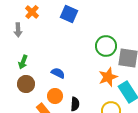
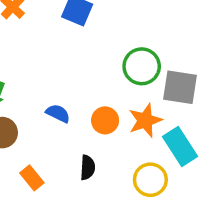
orange circle: (55, 96) -> (105, 120), moved

